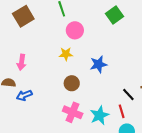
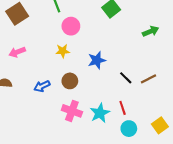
pink arrow: (22, 62) -> (17, 52), moved, turned 63
blue arrow: (24, 95) -> (42, 86), moved
black line: (128, 95) -> (126, 78), moved

